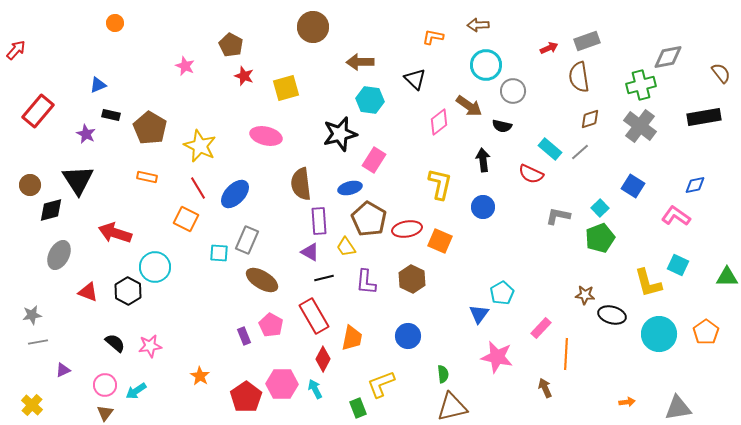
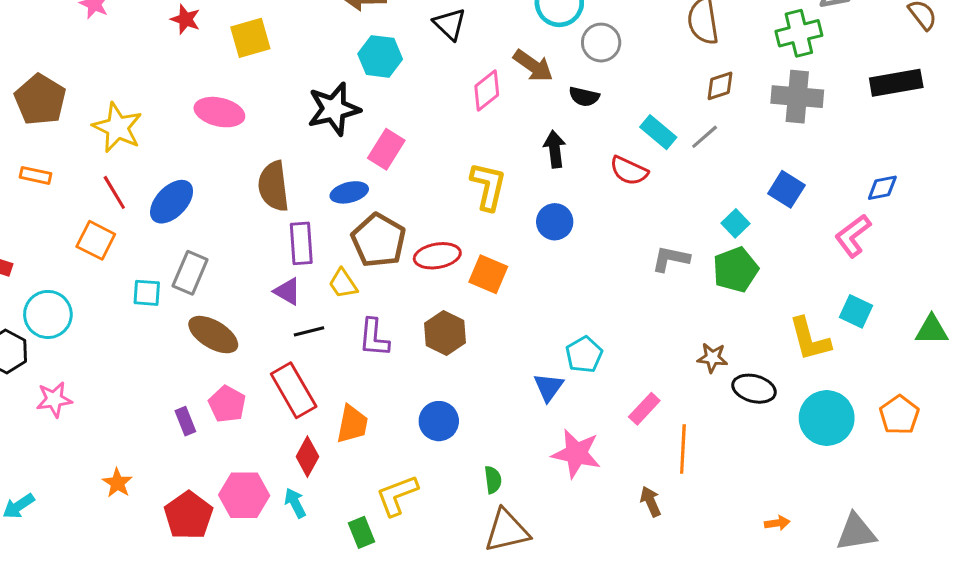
gray cross: (640, 126) -> (797, 97), turned -32
gray L-shape: (558, 216) -> (671, 259), moved
pink L-shape: (676, 216) -> (853, 236), turned -72
pink star: (150, 346) -> (54, 399), moved

